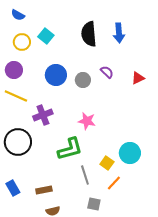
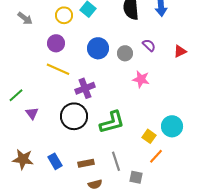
pink star: (87, 121) -> (141, 79), moved
black circle: (18, 142) -> (74, 116), moved
gray line: (85, 175) -> (116, 161), moved

